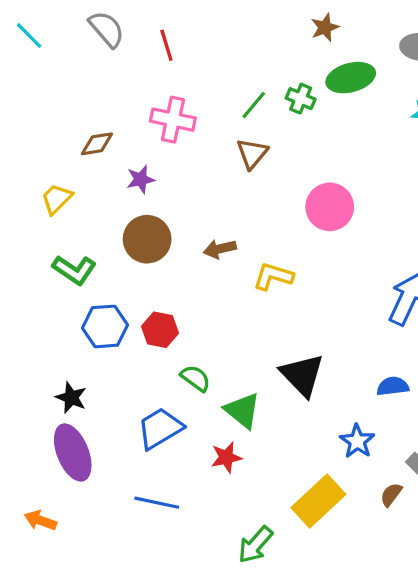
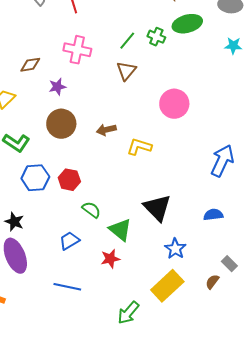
blue trapezoid: (160, 428) -> (69, 241), size x0.7
blue star: (357, 441) -> (175, 249), moved

